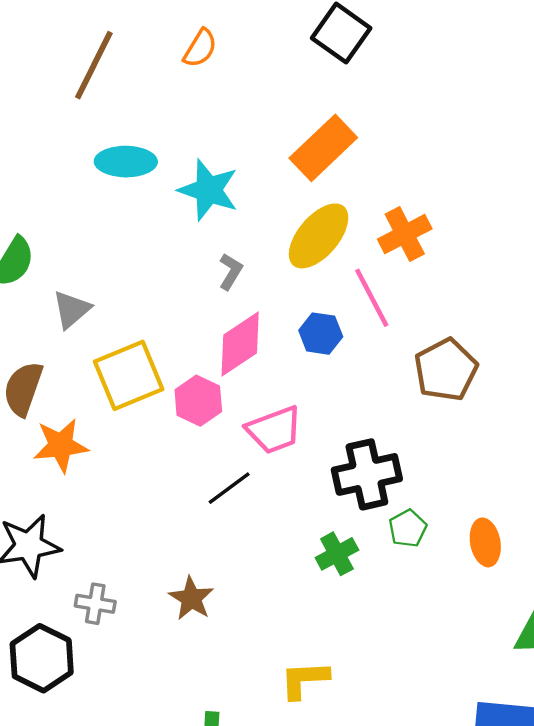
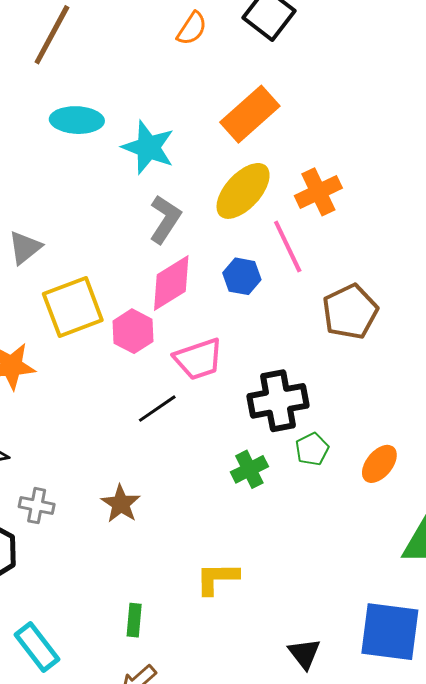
orange semicircle: (200, 48) -> (192, 29), moved
gray L-shape: (231, 271) -> (165, 219), size x1.5
orange ellipse: (485, 542) -> (379, 464), turned 48

